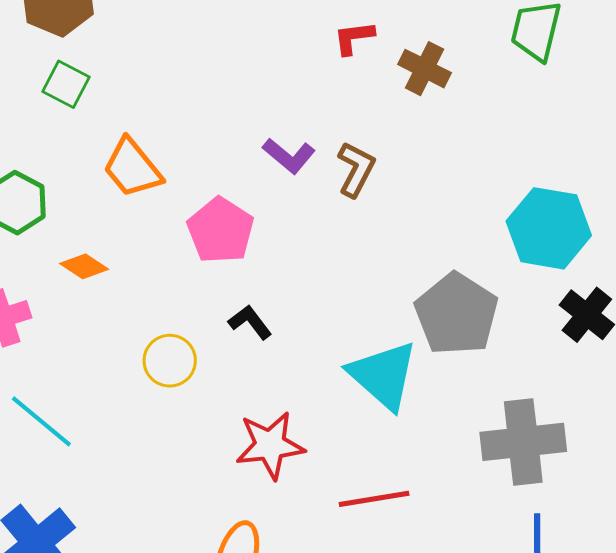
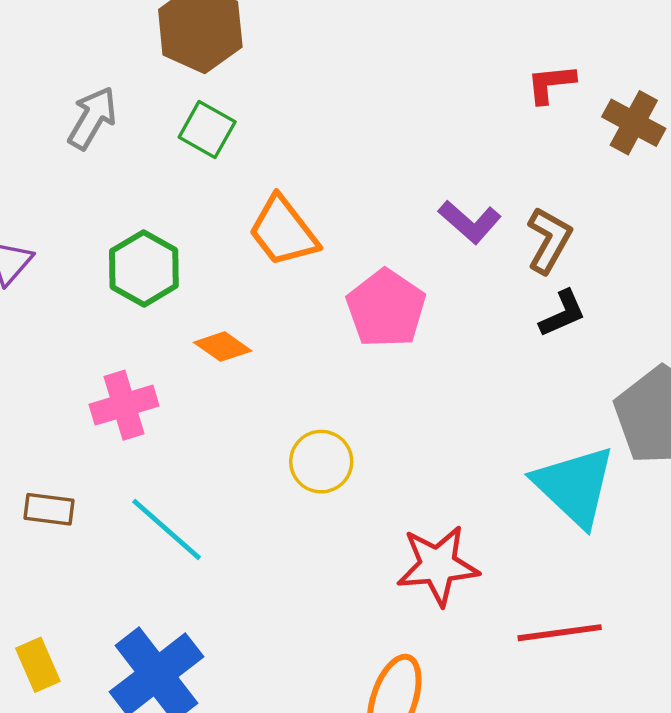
black L-shape: (250, 322) -> (563, 314), moved, turned 102

